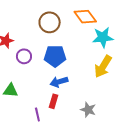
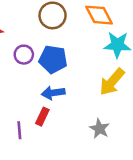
purple circle: (24, 56) -> (24, 55), moved
gray star: (88, 110) -> (99, 129), moved

